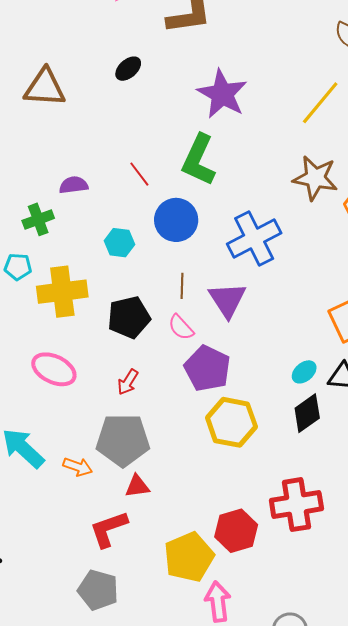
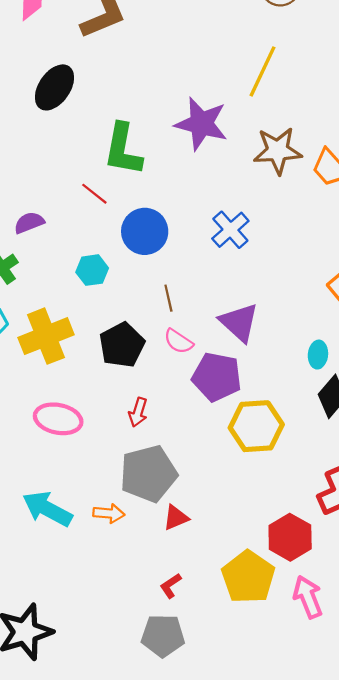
black ellipse: (128, 69) -> (54, 87), size x1.6
purple star: (222, 94) -> (201, 124), moved
green L-shape: (199, 160) -> (123, 149), moved
blue cross: (254, 238) -> (230, 230), size x0.7
purple triangle: (227, 300) -> (239, 322), moved
cyan ellipse: (304, 372) -> (318, 355), turned -30
red L-shape: (109, 529) -> (171, 586), moved, size x0.6
pink arrow: (218, 602) -> (308, 597), moved

